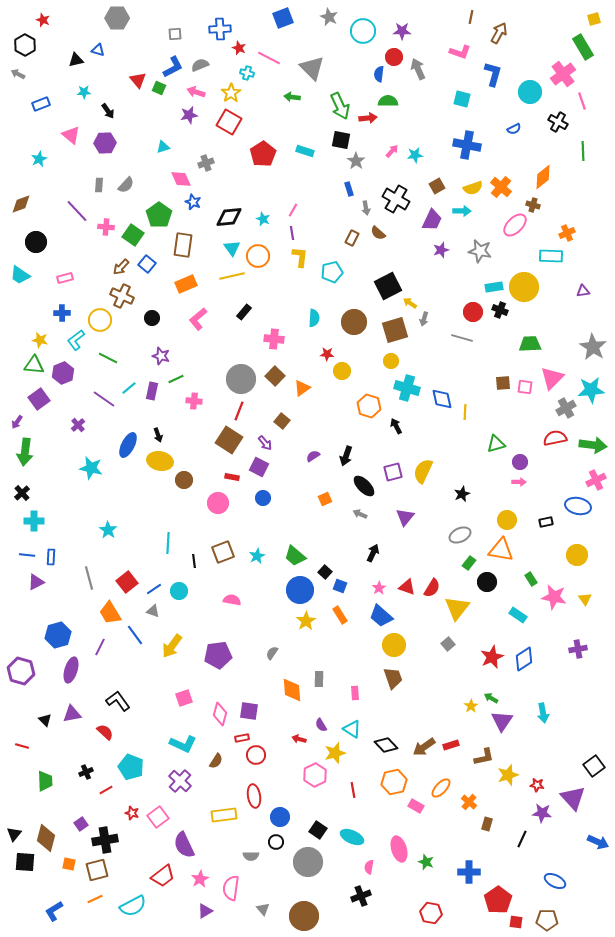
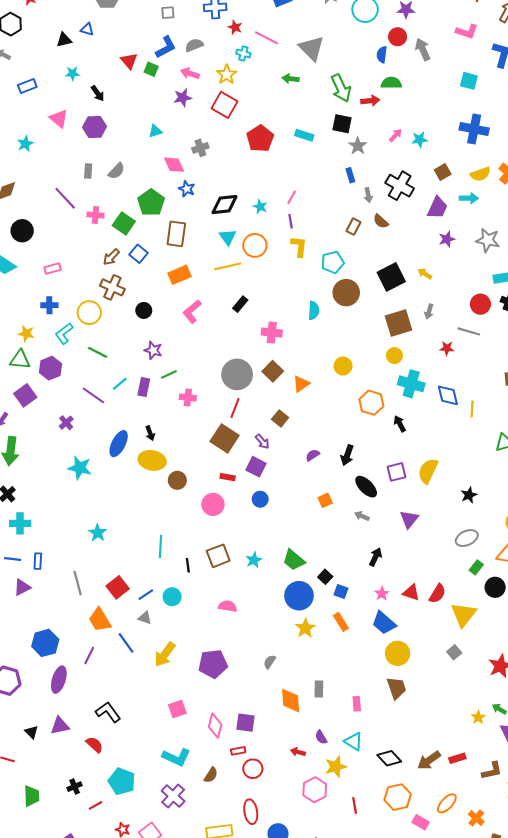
yellow arrow: (410, 303) -> (425, 274), moved
brown circle: (354, 322) -> (346, 293), moved
red star: (327, 354) -> (447, 348), moved

